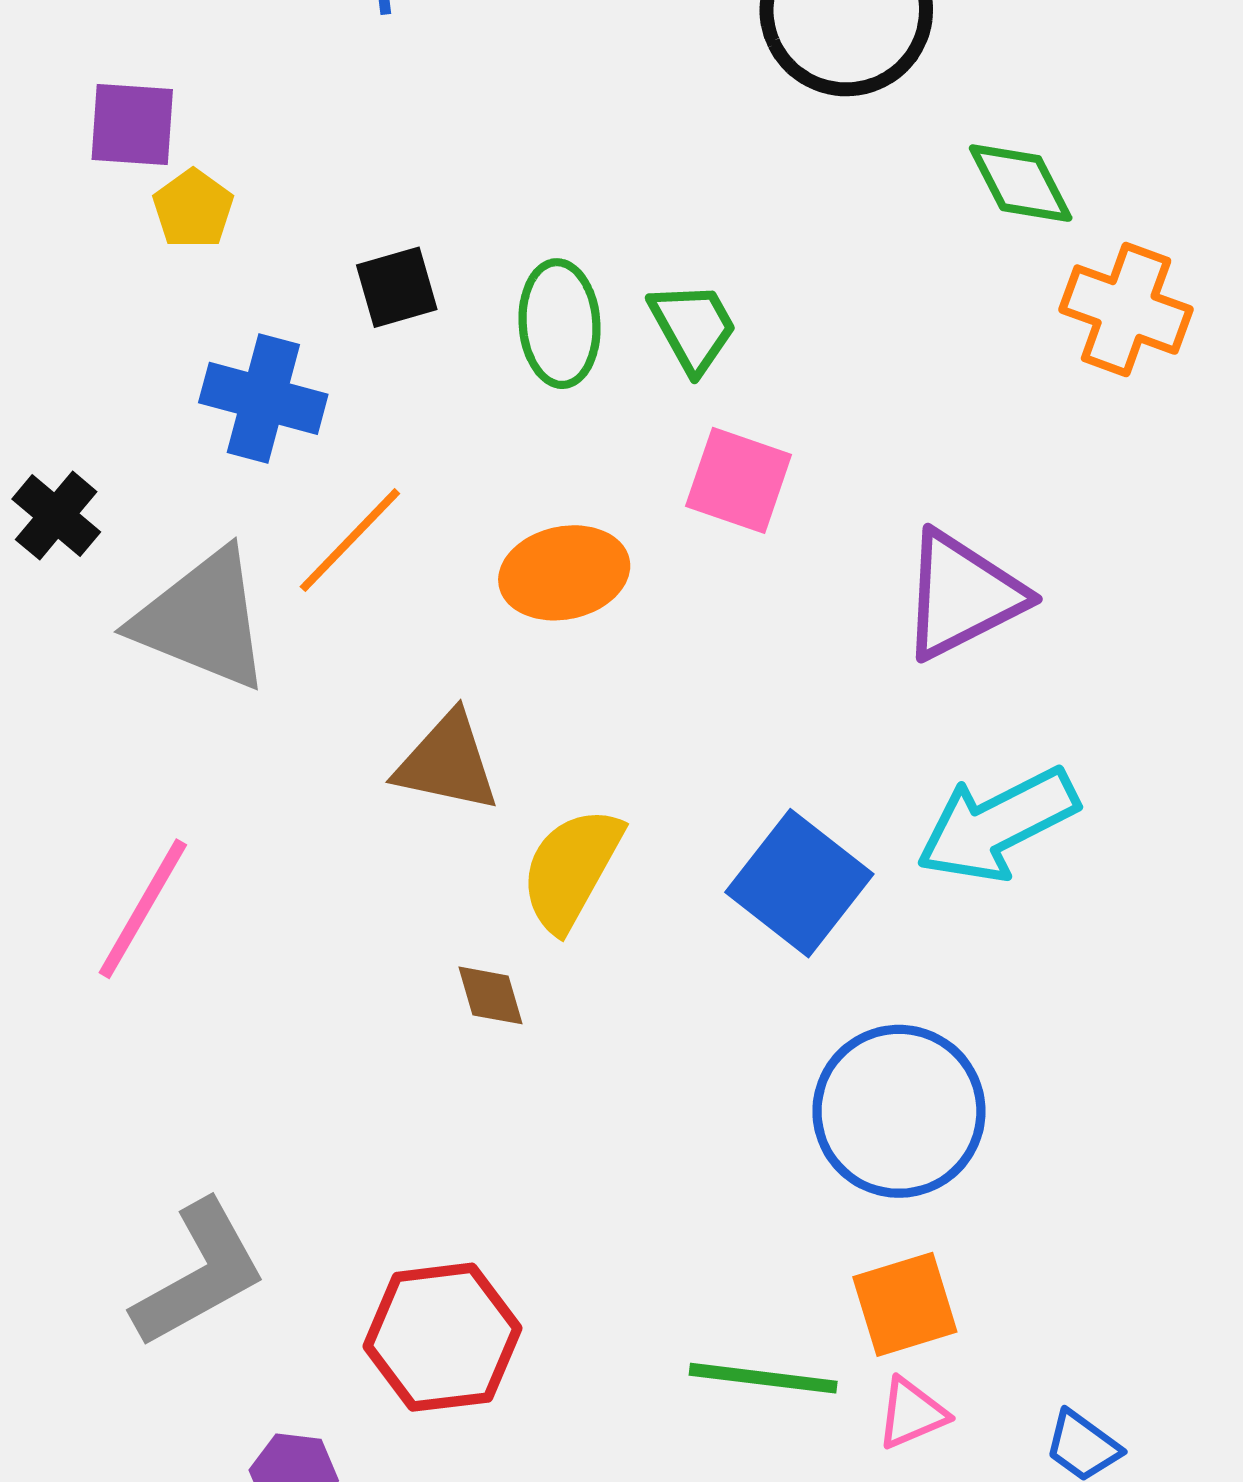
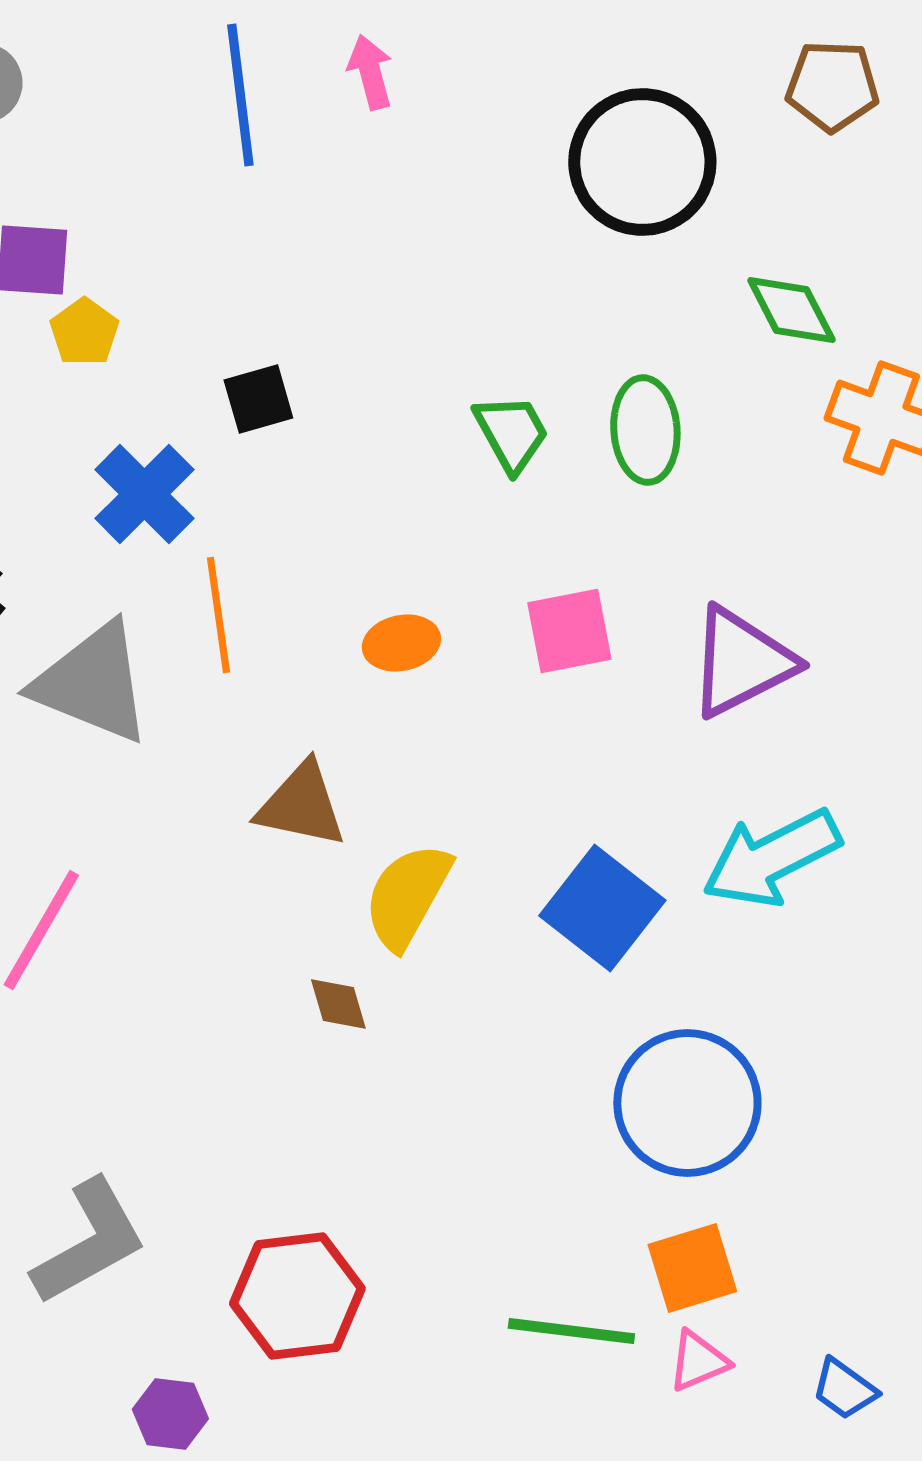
green ellipse: (559, 324) -> (645, 430), moved
blue cross: (263, 398) -> (144, 494), turned 30
pink square: (739, 480) -> (569, 631), moved, turned -30
orange line: (350, 540) -> (218, 615), turned -52
orange ellipse: (564, 573) -> (401, 643), size x0.7

